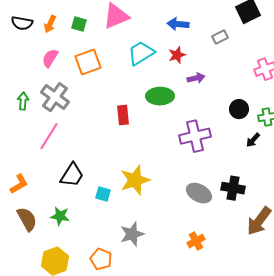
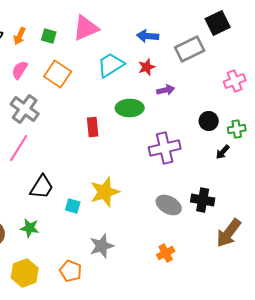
gray rectangle: (220, 37) -> (190, 49), size x1.8
orange square: (88, 62) -> (58, 74), turned -36

